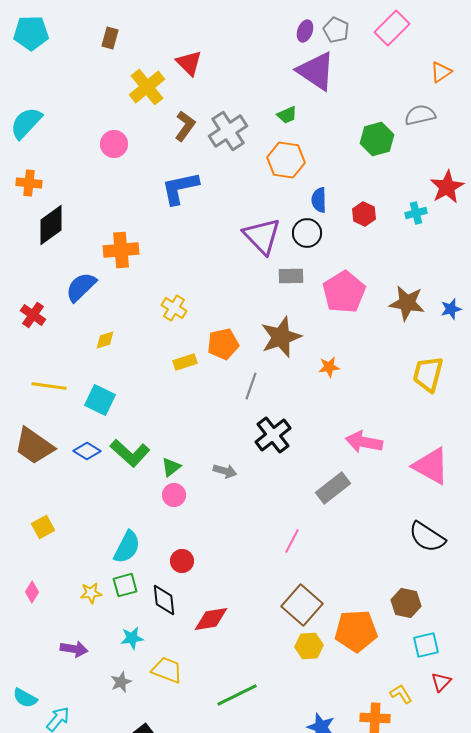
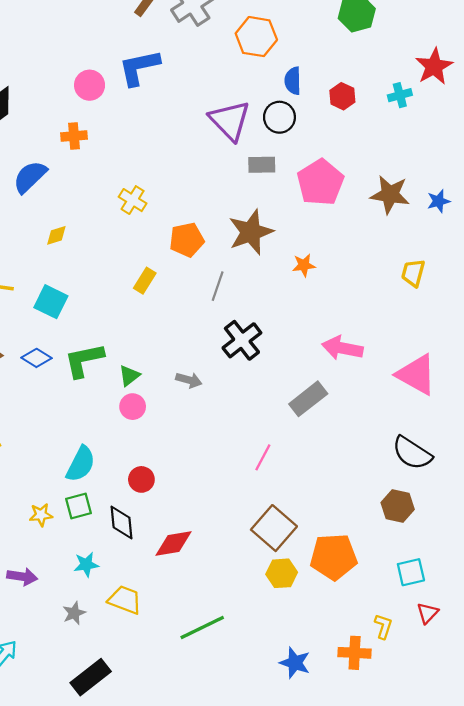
pink circle: (114, 144) -> (90, 85), moved
orange cross: (121, 250) -> (74, 136), size x0.7
yellow rectangle: (185, 362) -> (145, 281), moved, turned -40
yellow trapezoid: (428, 374) -> (413, 273), size x0.7
green L-shape: (130, 453) -> (84, 360), turned 126
brown hexagon: (406, 603) -> (398, 506), moved
yellow L-shape: (401, 694) -> (383, 626), turned 50

